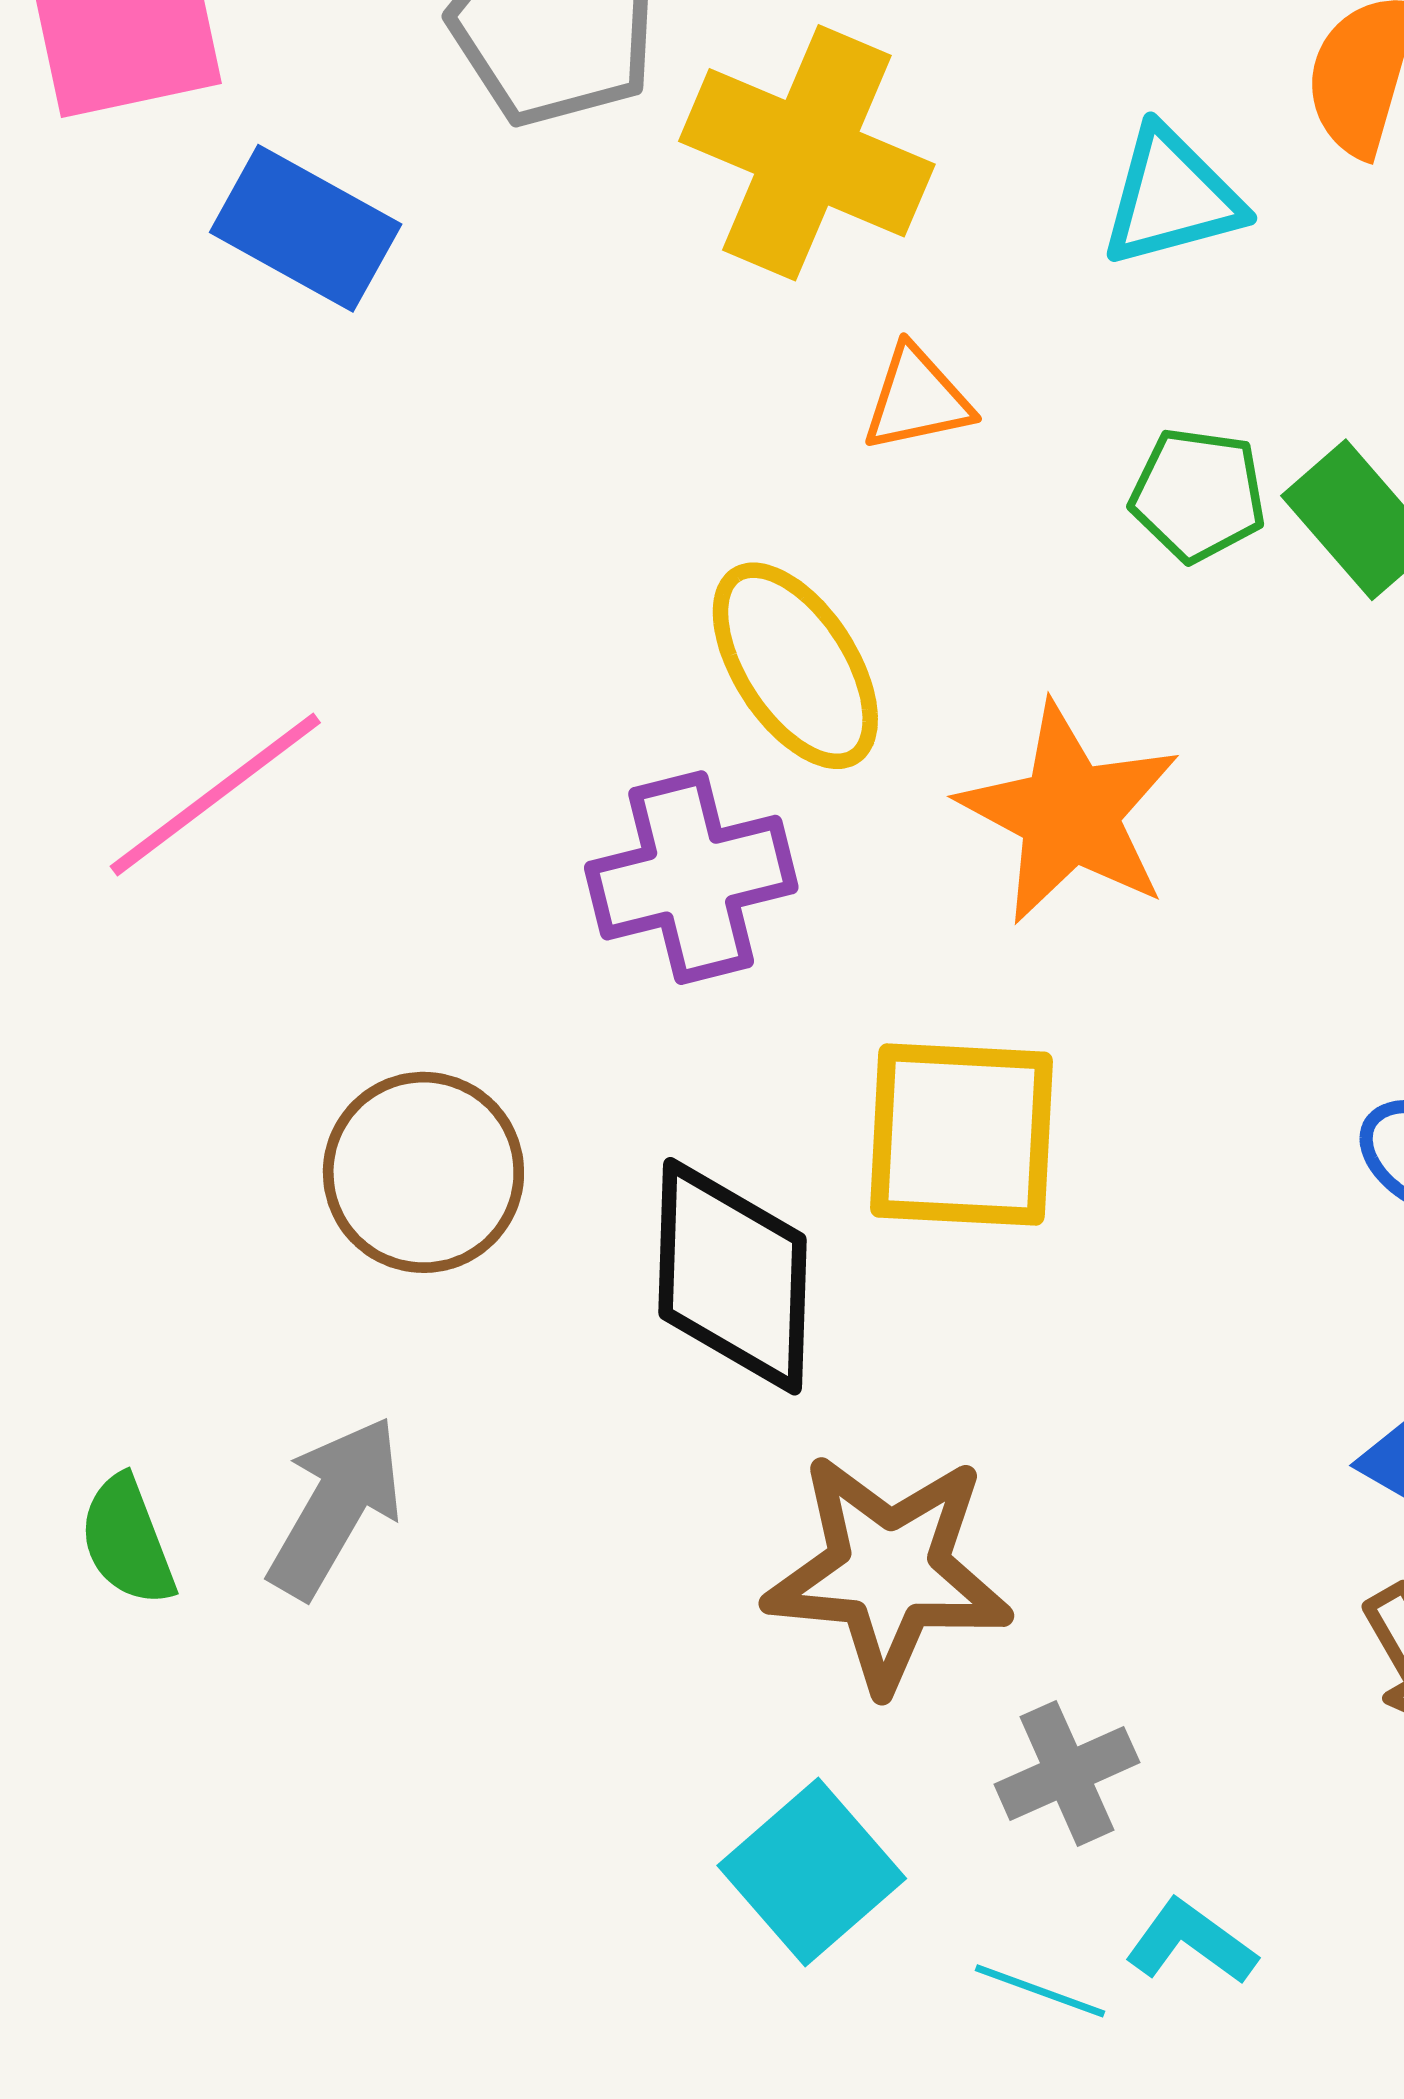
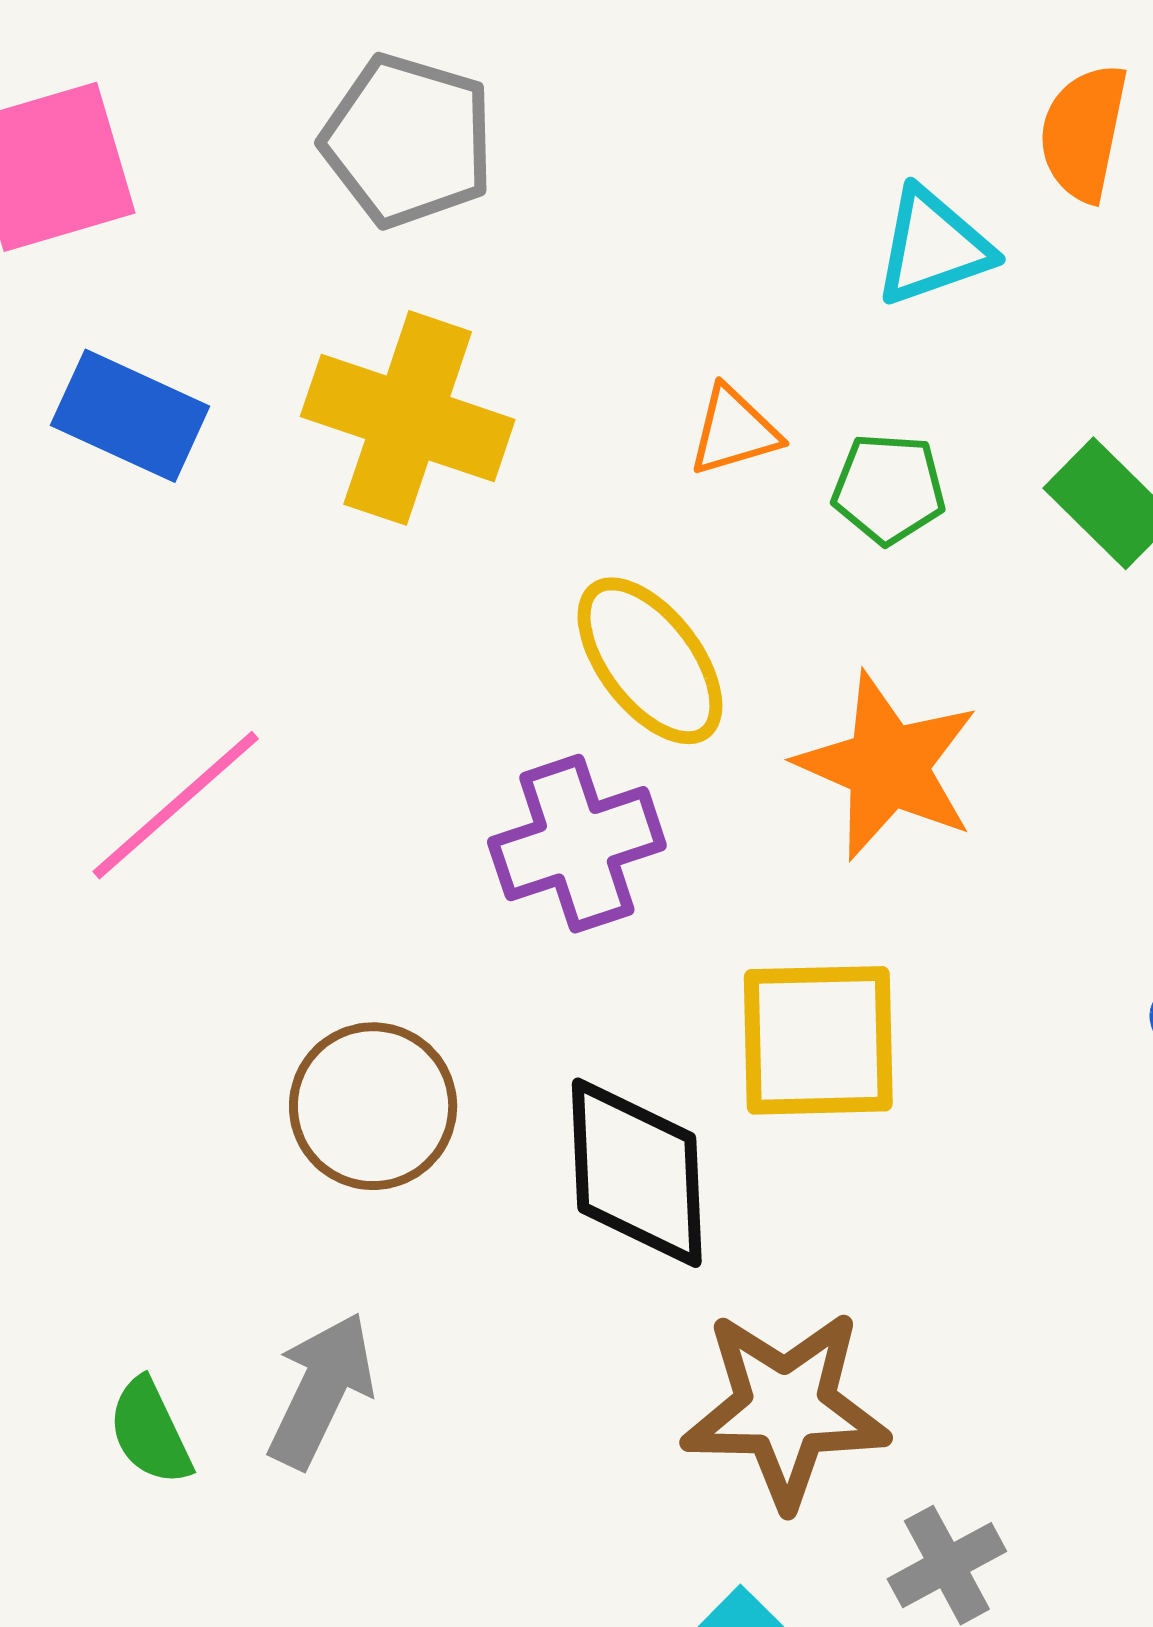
yellow cross: (807, 153) -> (408, 418), moved
blue rectangle: (306, 228) -> (130, 416), moved
green pentagon: (1198, 495) -> (889, 489), moved

